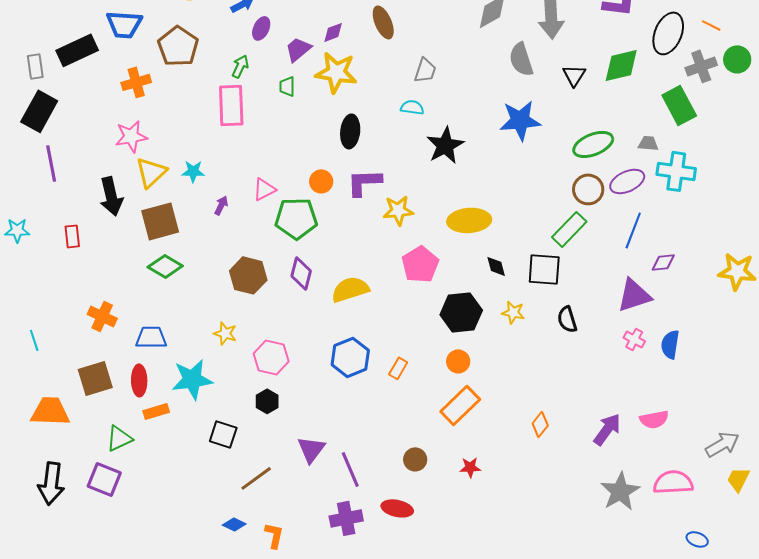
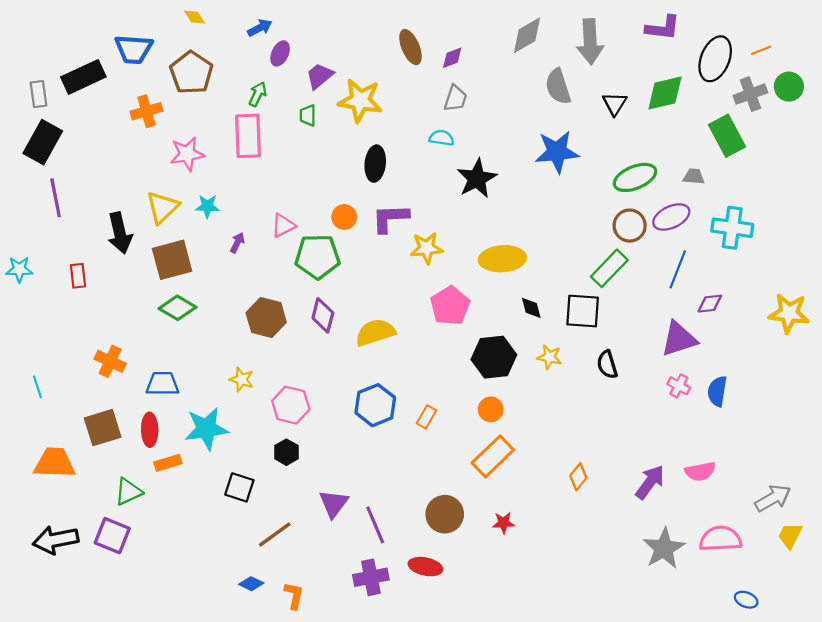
orange line: (711, 25) -> (761, 50), turned -48
purple diamond: (333, 32) -> (452, 58), moved
pink star: (131, 136) -> (187, 154), moved
cyan cross: (676, 171) -> (732, 228), moved
brown circle: (415, 459) -> (445, 514), size x1.5
black arrow: (51, 483) -> (56, 540), turned 72

